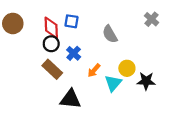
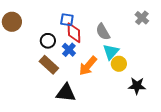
red diamond: (51, 28) -> (74, 33), moved
orange arrow: (94, 70) -> (88, 66), size x1.5
black star: (146, 81) -> (137, 86), moved
cyan triangle: (113, 83) -> (111, 52), moved

